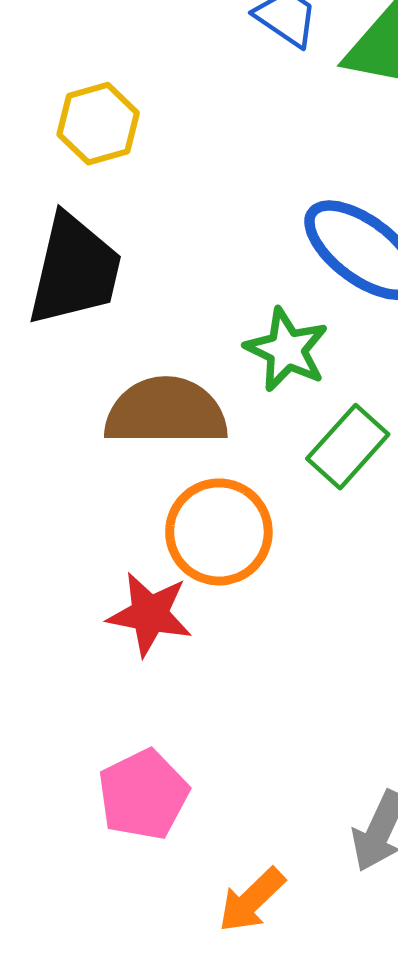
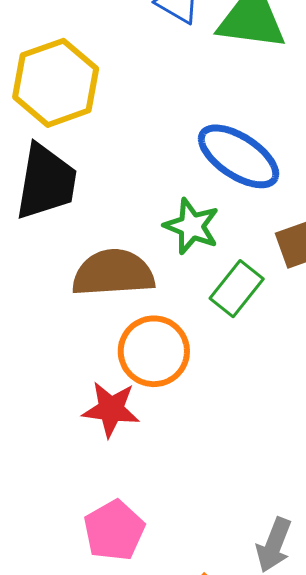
yellow hexagon: (98, 124) -> (56, 83), size x1.6

